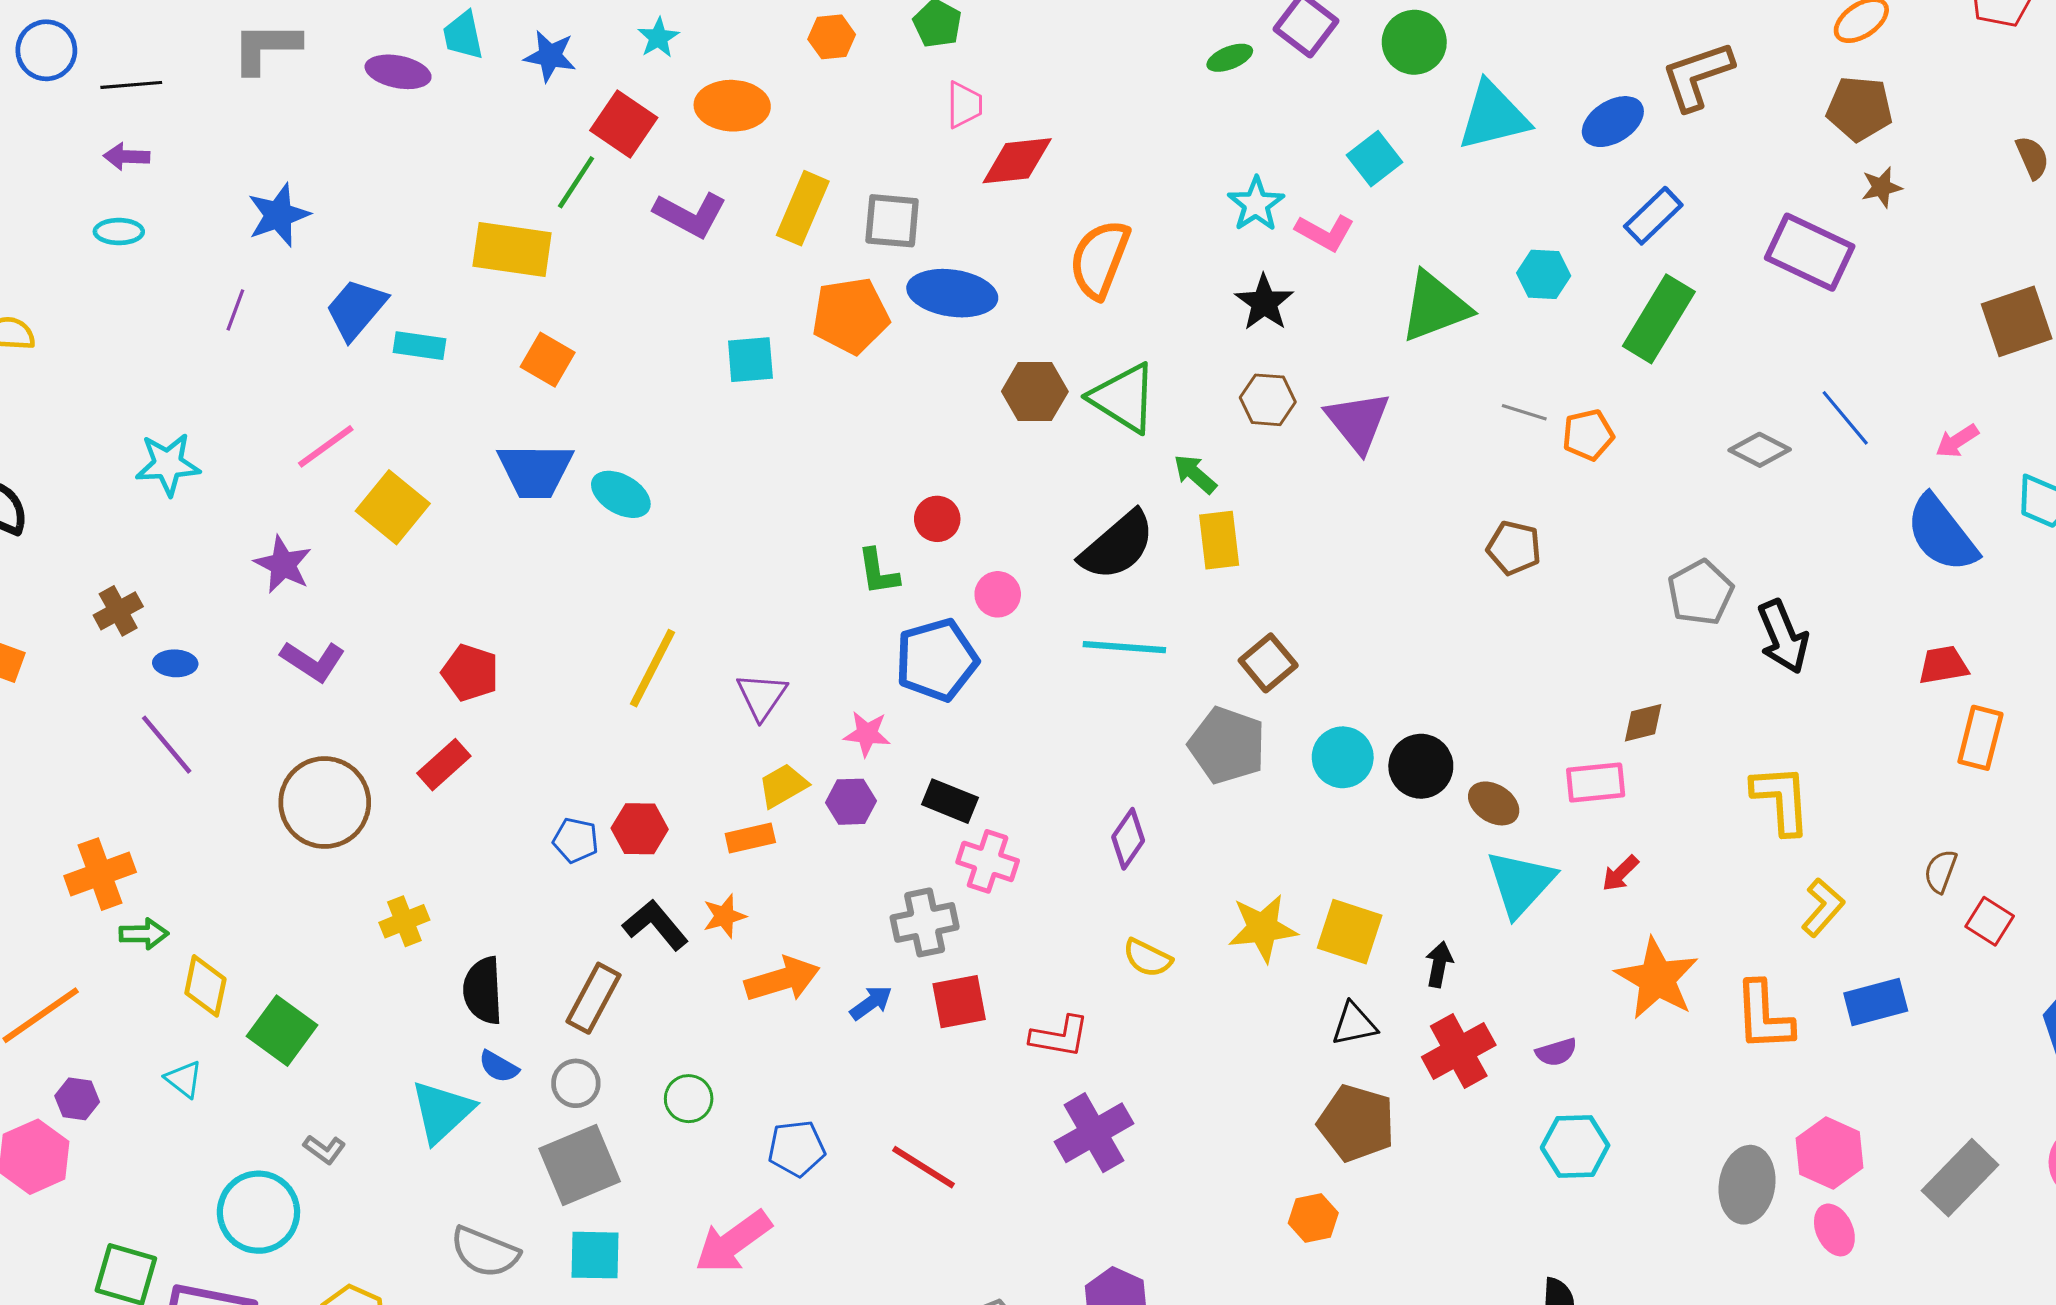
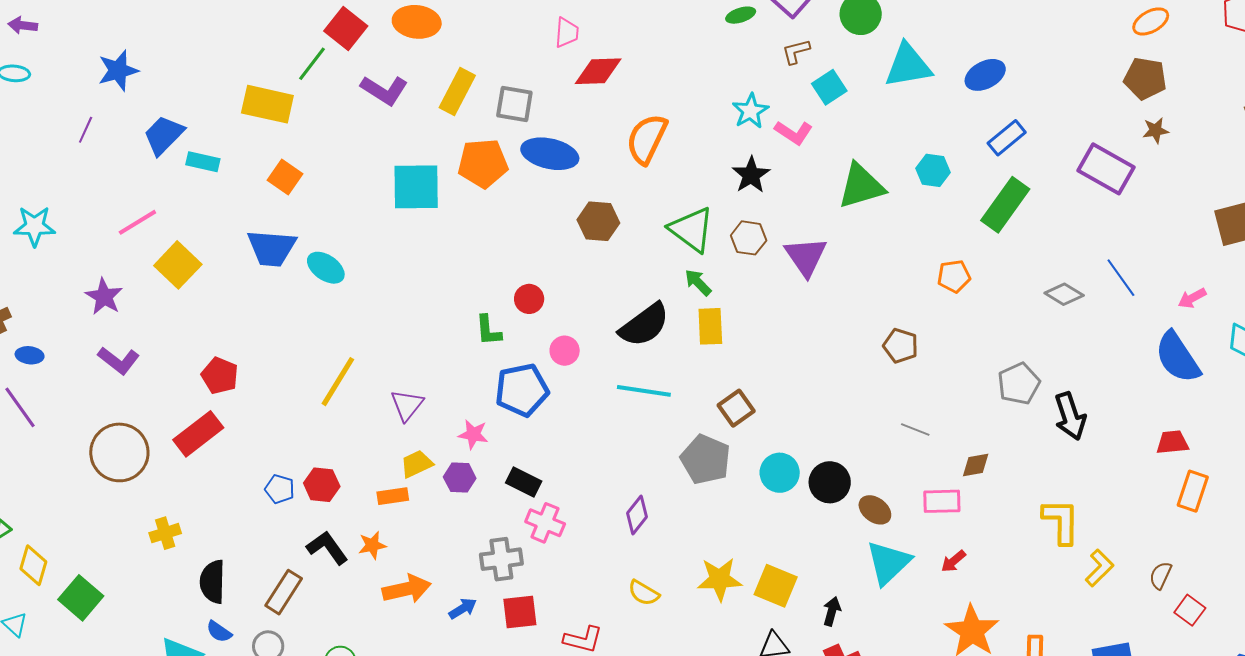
brown L-shape: (1697, 76) -> (796, 52), moved, size x0.6
cyan square: (750, 360) -> (416, 187), size x1.6
green triangle: (1124, 398) -> (691, 229), moved
gray line: (1524, 412) -> (915, 430), moved
red rectangle: (444, 765) -> (198, 434), size x1.4
yellow L-shape: (1823, 907) -> (1099, 568), moved

